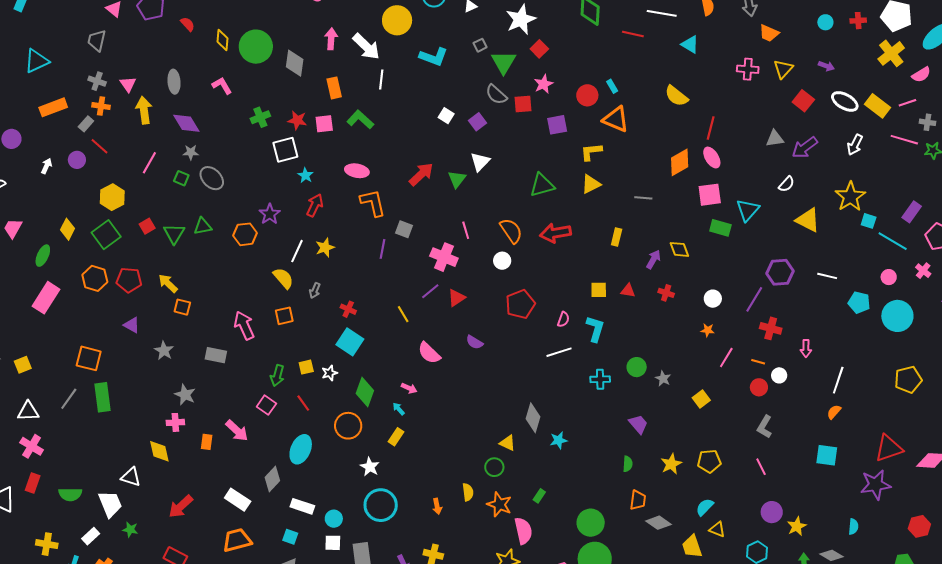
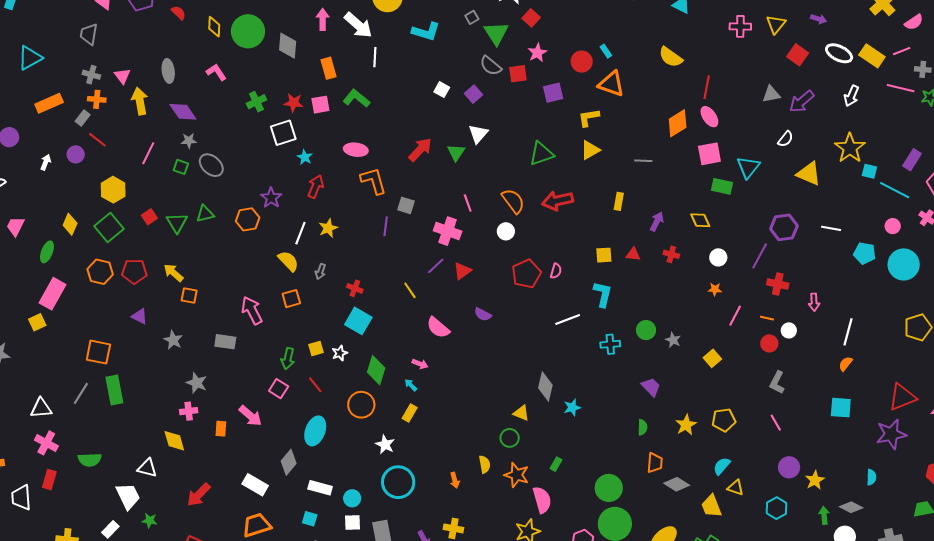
yellow diamond: (679, 249) -> (700, 220), moved
pink semicircle: (563, 319) -> (556, 271), moved
yellow square: (23, 365) -> (37, 322), moved
green semicircle: (70, 494) -> (90, 460), moved

